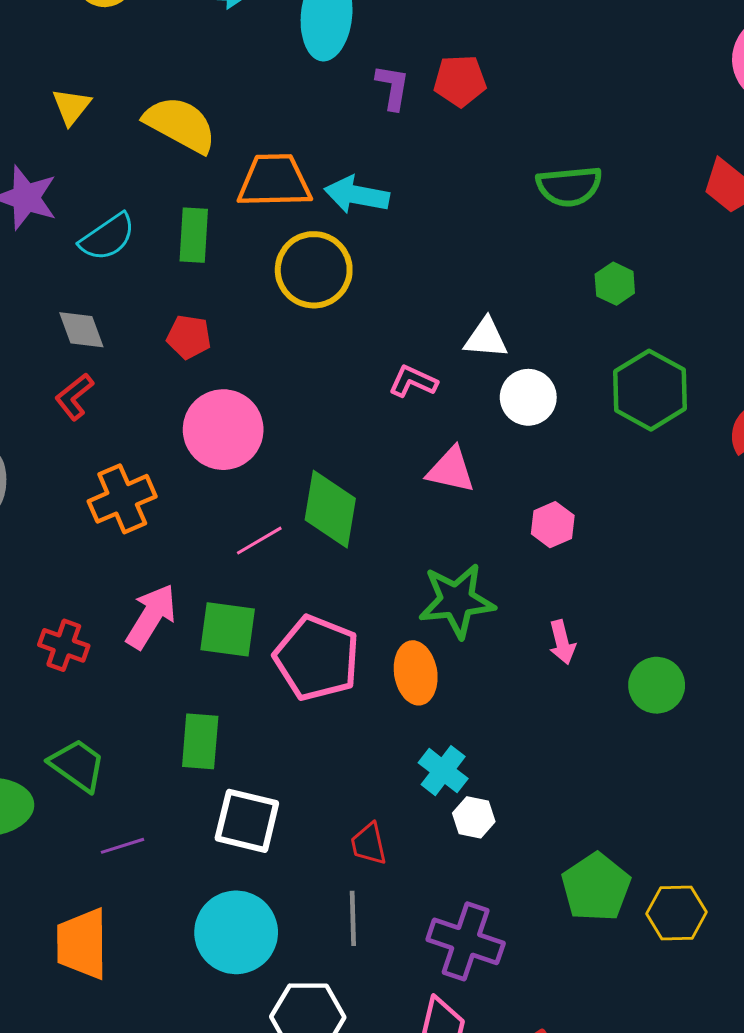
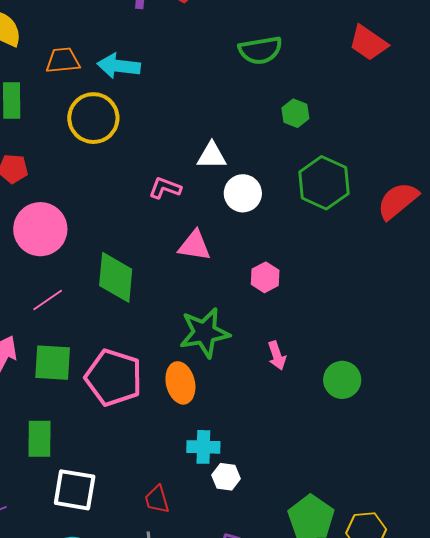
orange trapezoid: (274, 181) -> (63, 60), size x0.7
pink line: (259, 541) -> (48, 300), moved
cyan cross: (443, 771) -> (203, 447), turned -32

